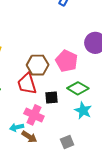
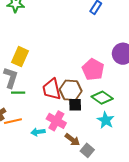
brown hexagon: (38, 65) -> (71, 90), moved
brown arrow: (29, 137) -> (72, 140), moved
gray square: (67, 142) -> (87, 150), turned -32

